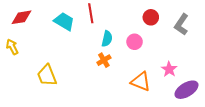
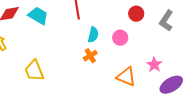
cyan trapezoid: (64, 21) -> (38, 16), moved

